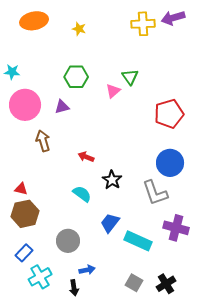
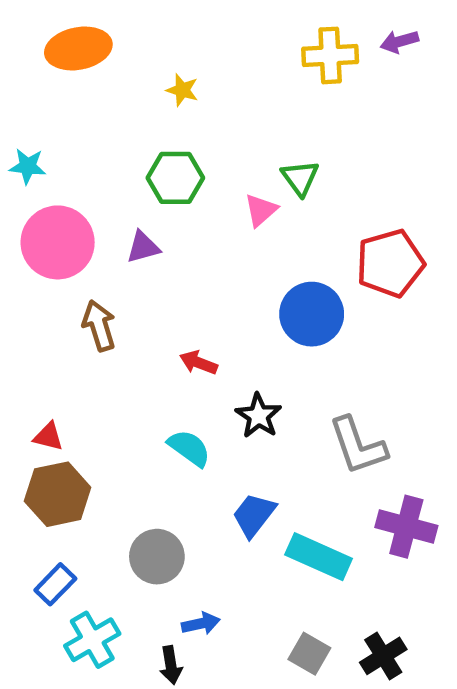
purple arrow: (173, 18) -> (399, 42), size x0.7
yellow star: (79, 29) -> (182, 90), moved
blue circle: (170, 163) -> (312, 314), moved

